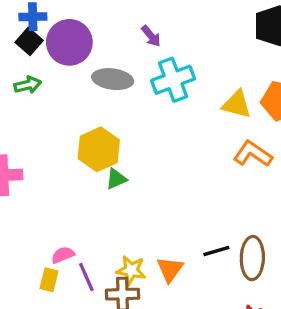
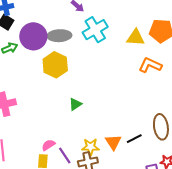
purple circle: (69, 42) -> (33, 36), moved
yellow hexagon: (99, 149) -> (55, 65), moved
green triangle: (116, 179) -> (75, 104), moved
black line: (216, 251) -> (134, 139), moved

